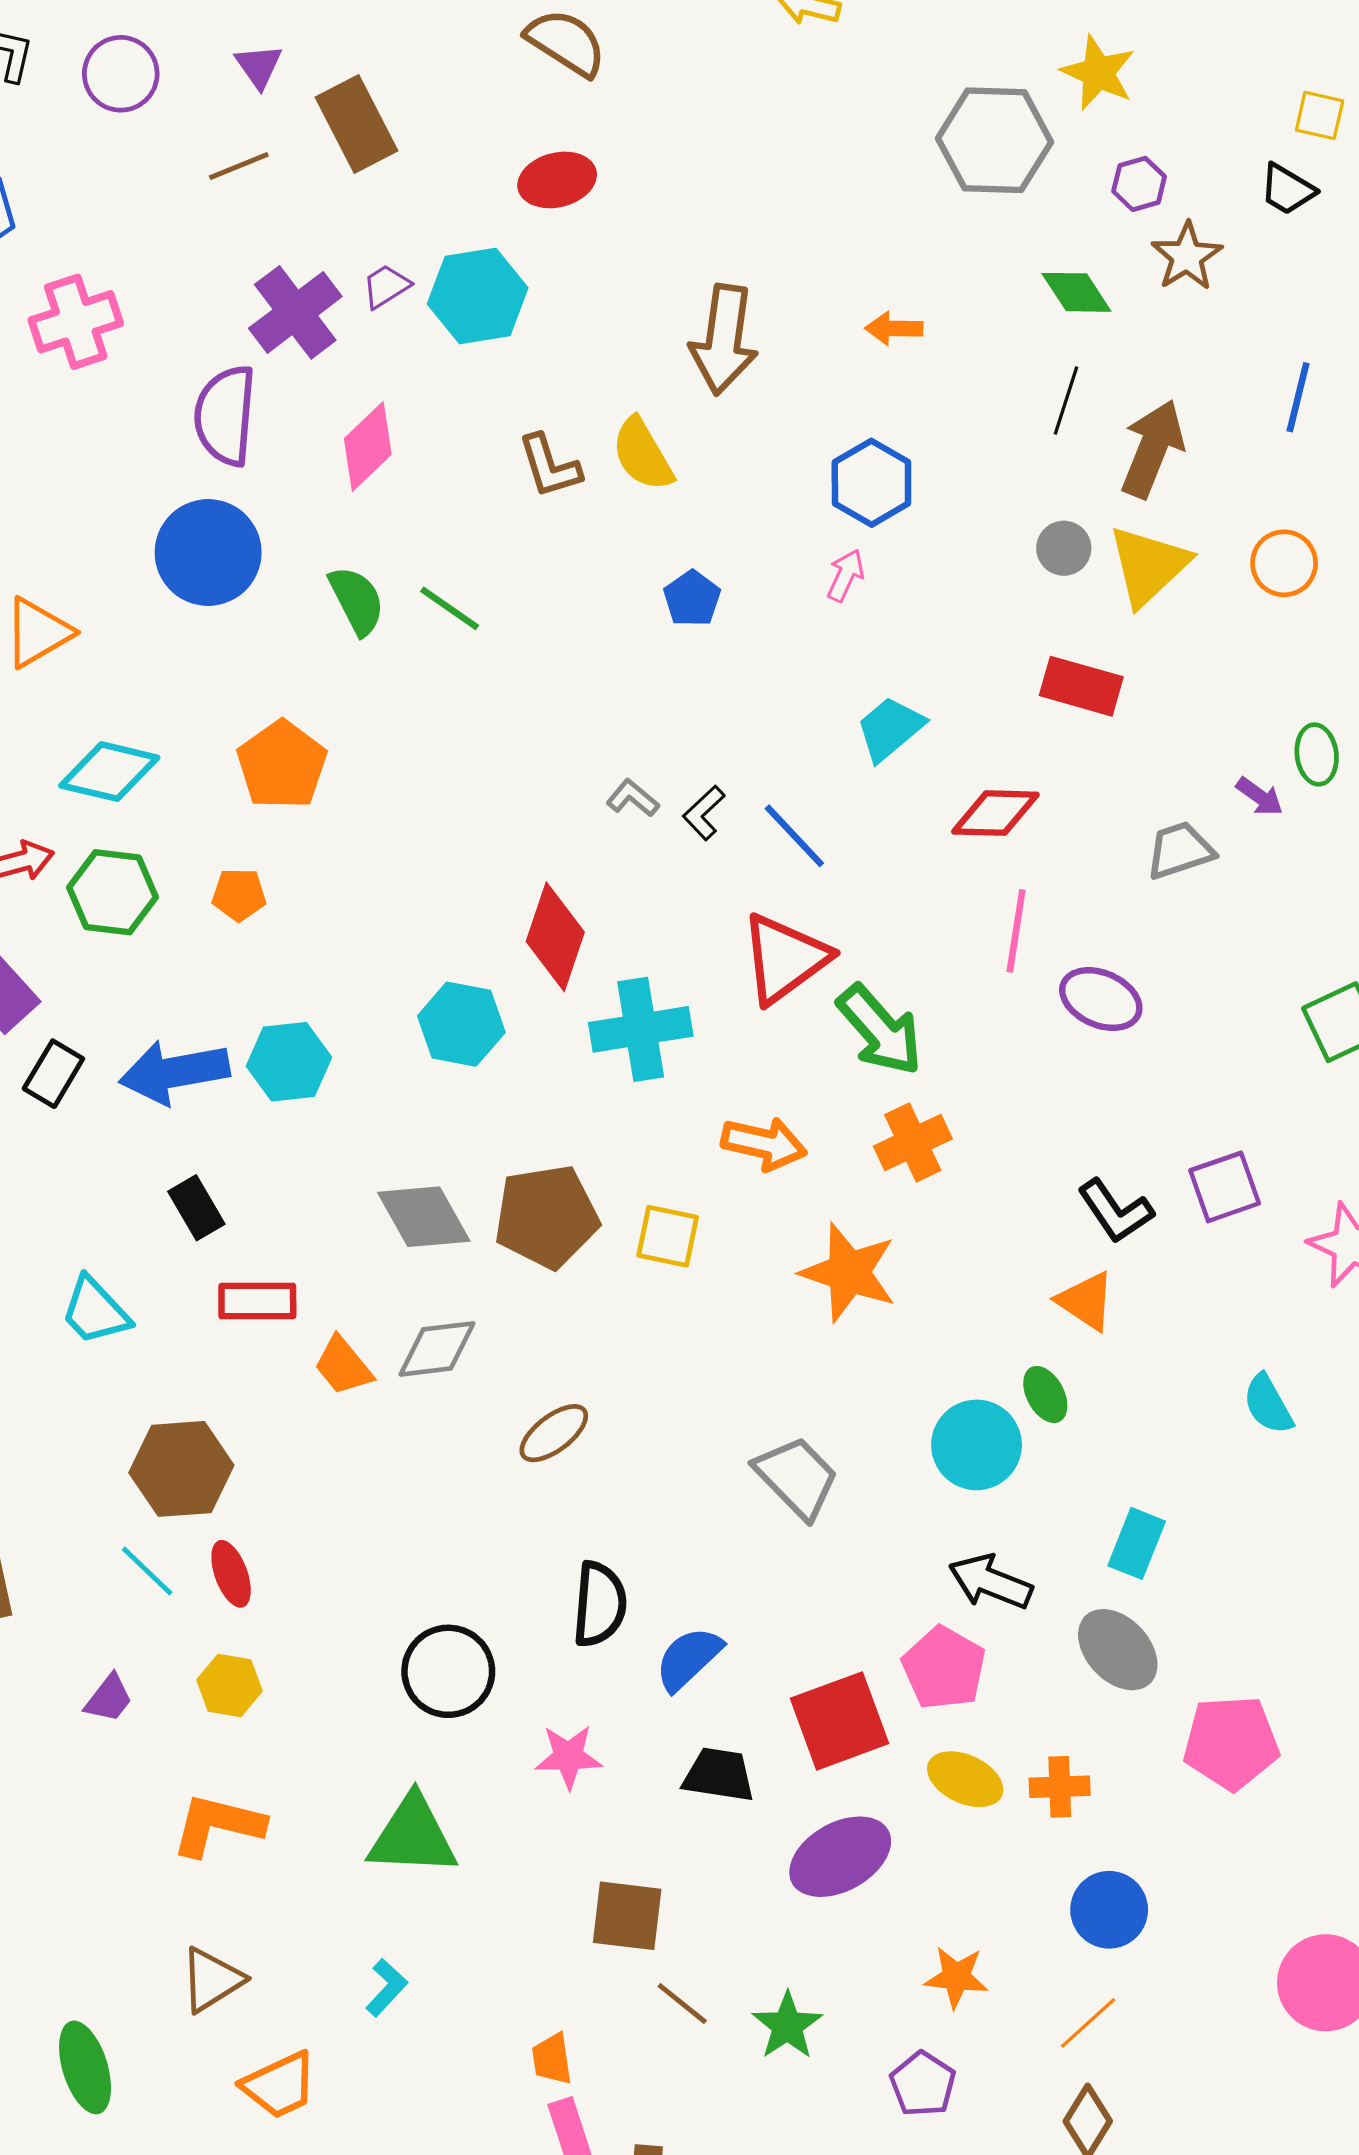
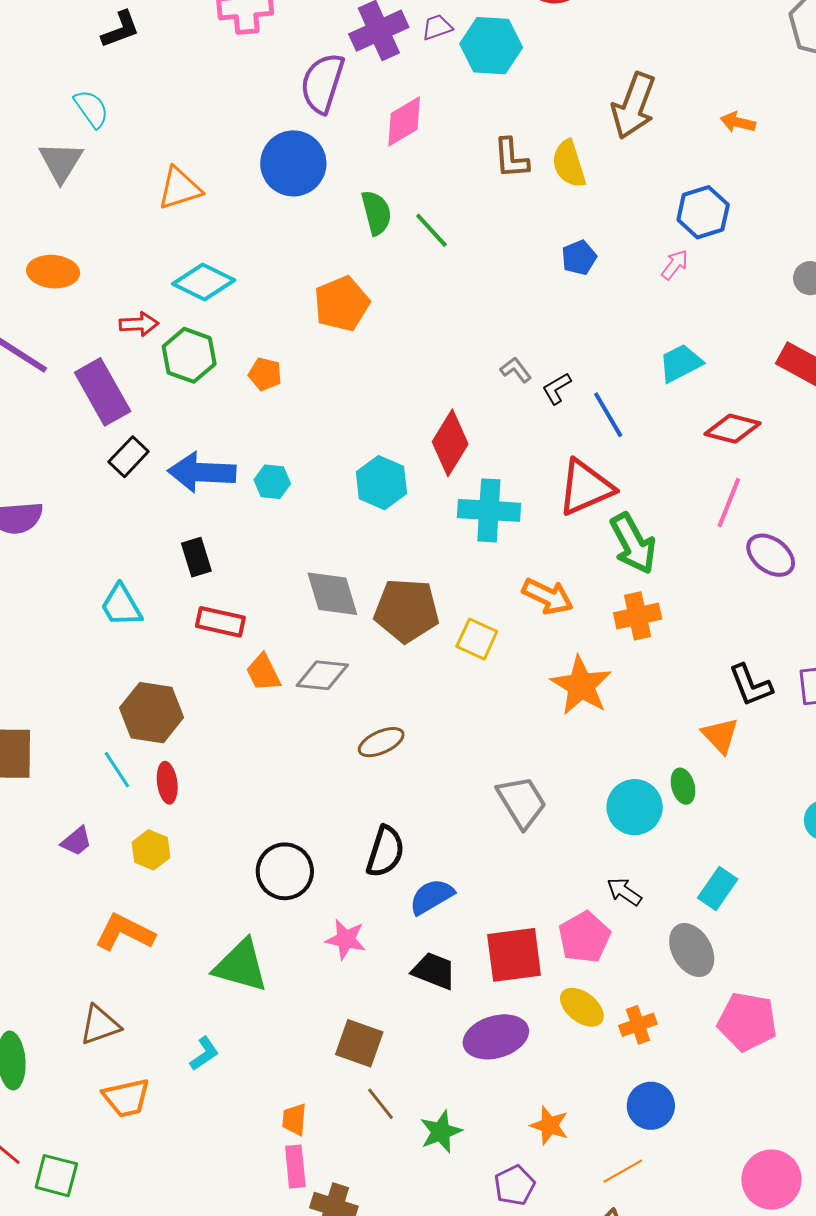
orange pentagon: (282, 765) -> (342, 304), moved
cyan hexagon: (289, 1062) -> (272, 482), size x0.7
black arrow: (991, 1582) -> (624, 892), size x0.7
orange cross: (1060, 1787) -> (638, 1025), turned -30

